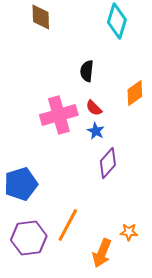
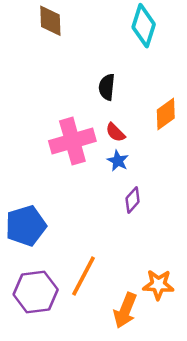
purple diamond: (108, 163) -> (133, 200), size x0.7
orange star: (129, 232) -> (158, 285), size x1.4

